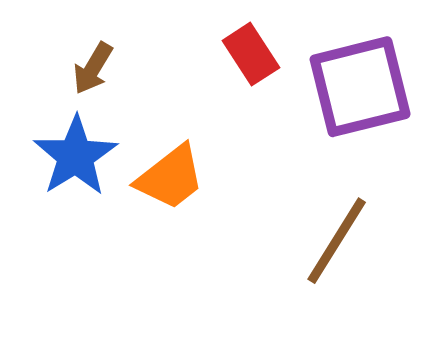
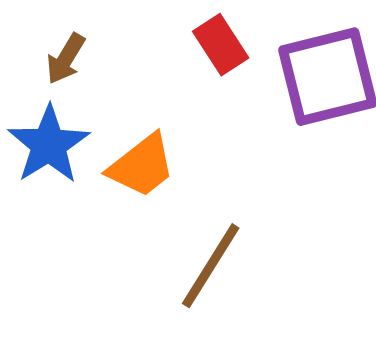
brown line: (337, 241) -> (211, 266), moved

